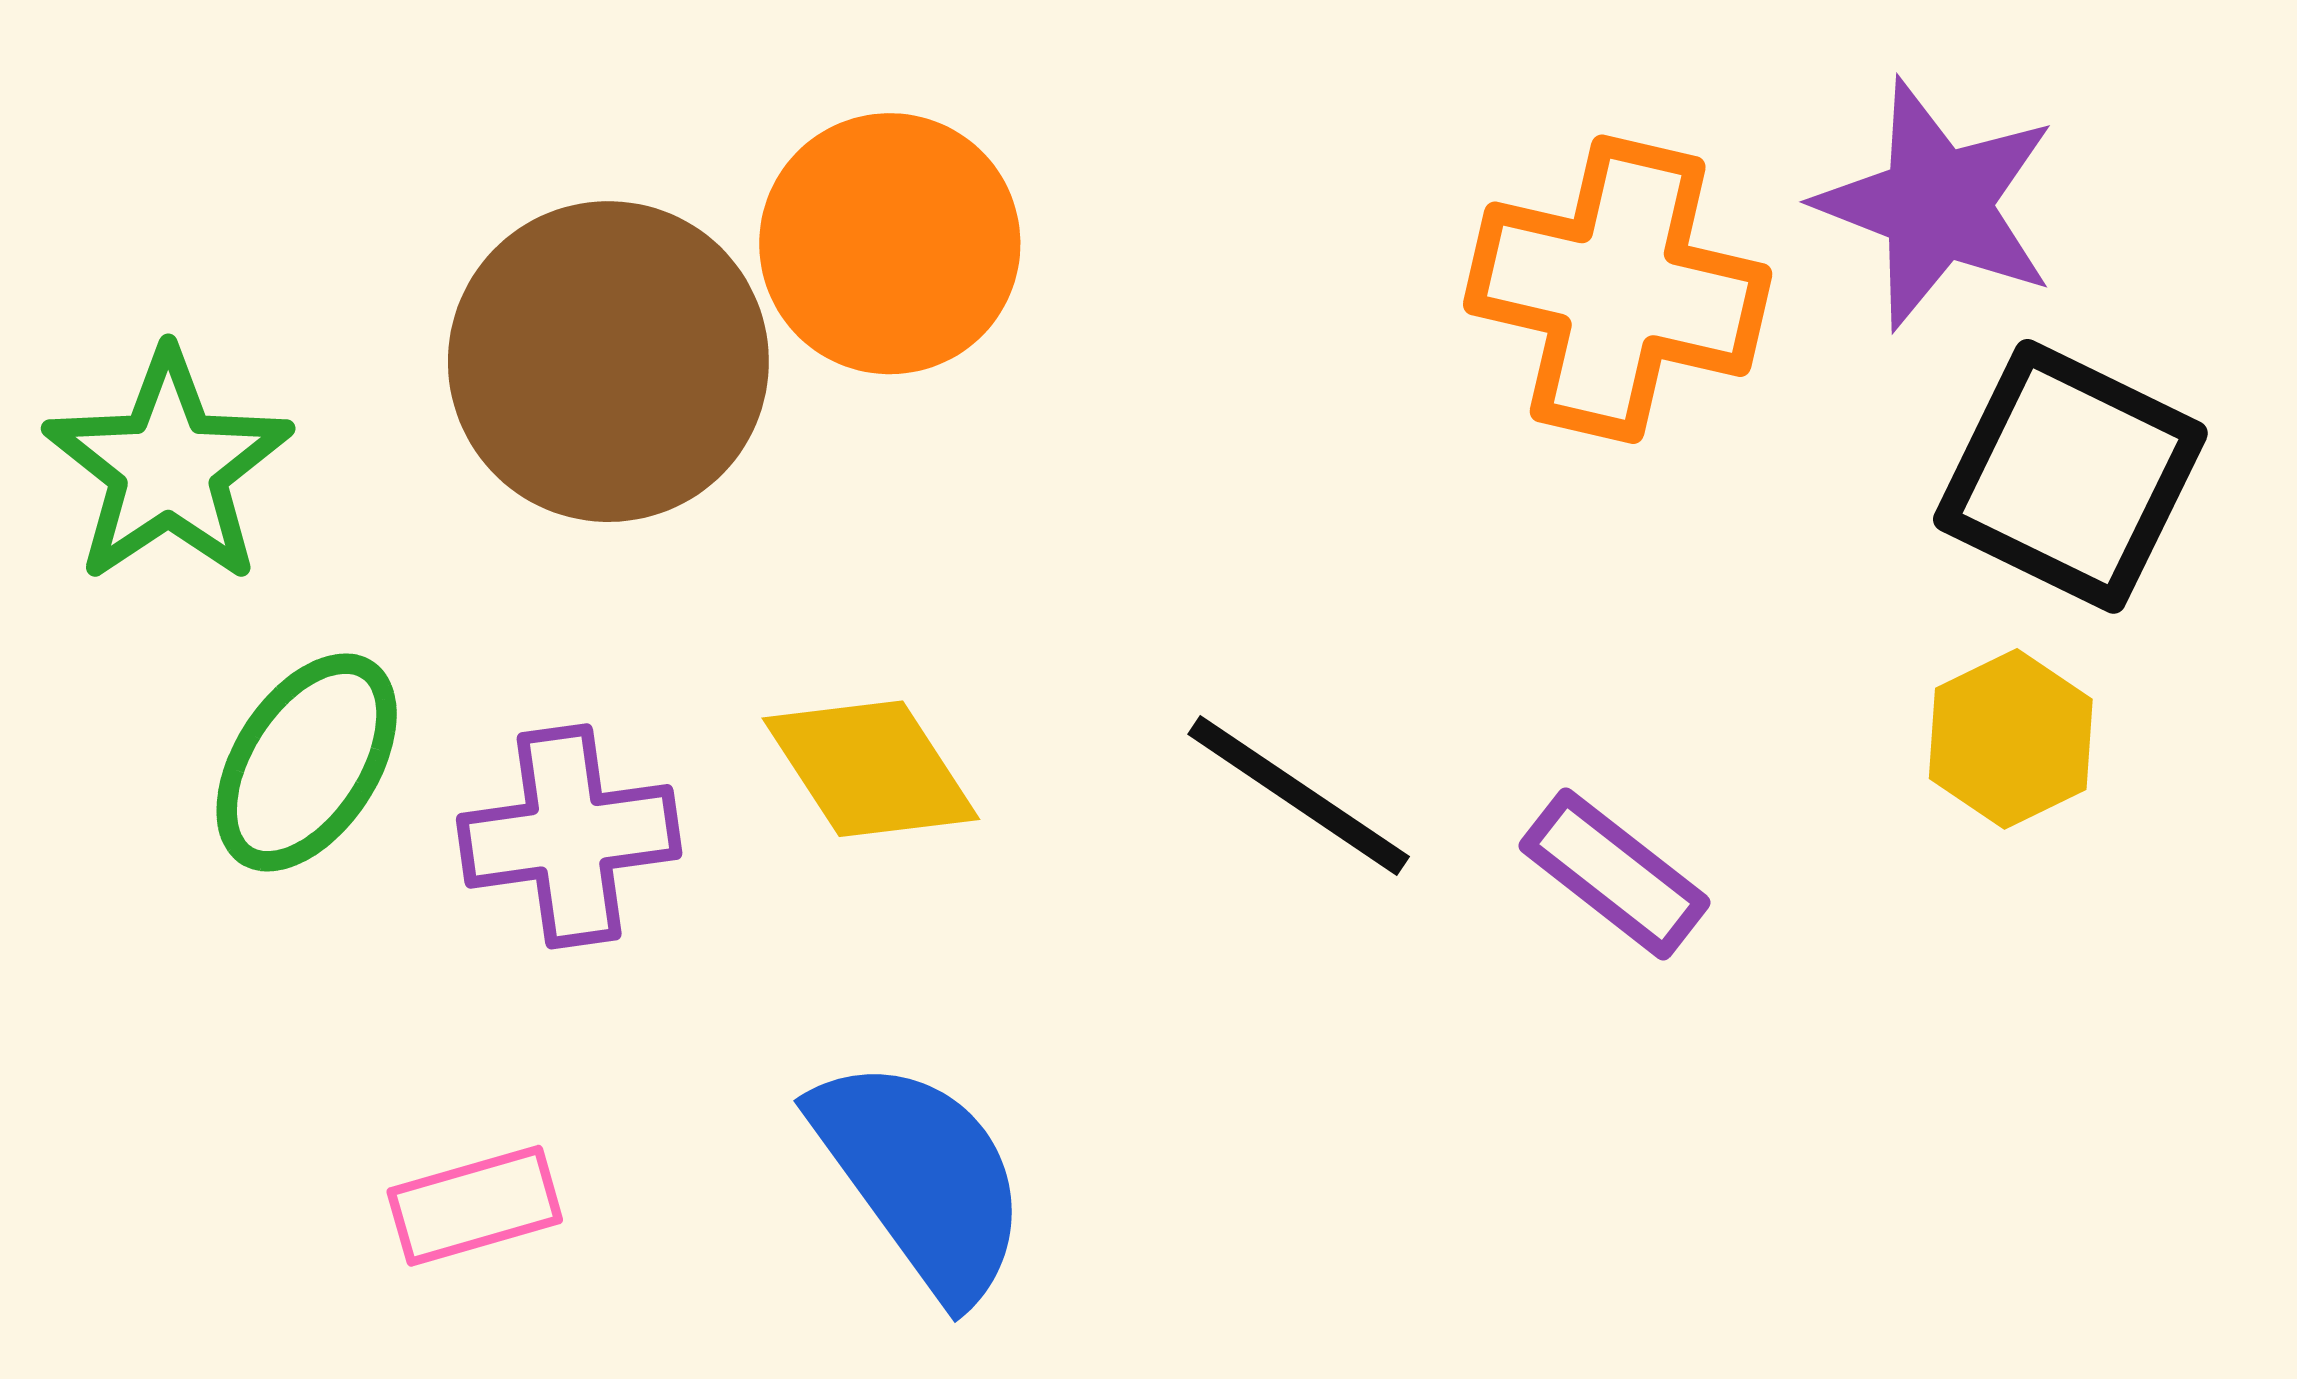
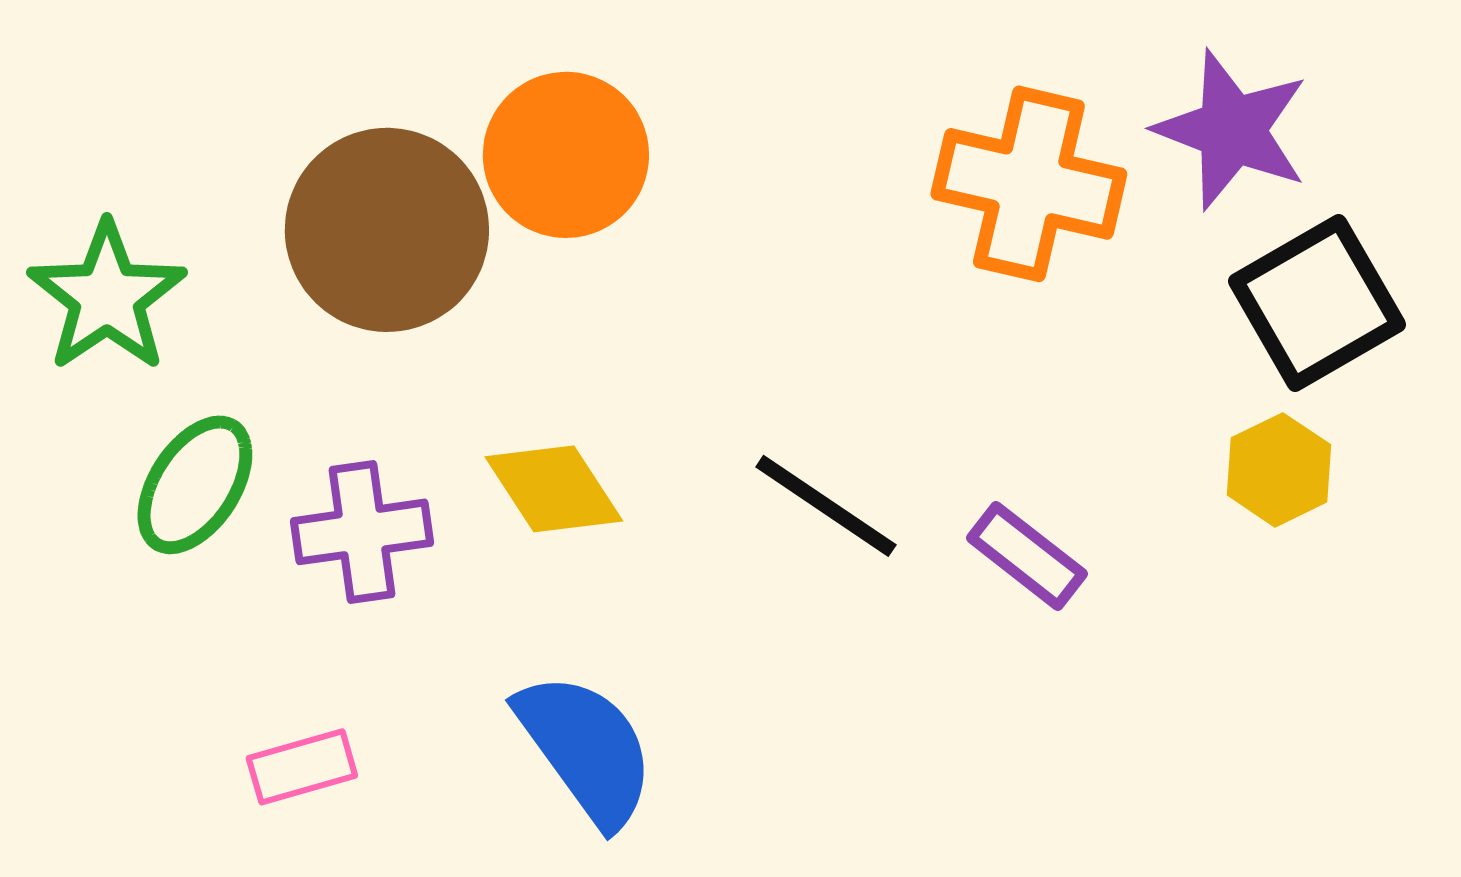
black square: (2070, 476) -> (1317, 303), turned 34

